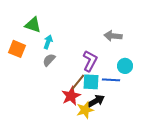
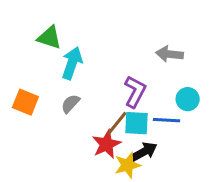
cyan arrow: (48, 42) -> (72, 63), size x1.5
orange square: (17, 49) -> (25, 102), moved
gray semicircle: (49, 60) -> (70, 104), moved

